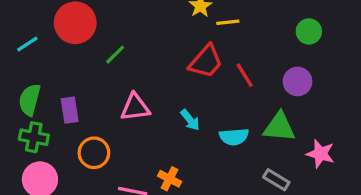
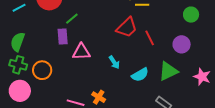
purple rectangle: (70, 110) -> (63, 37), moved
green triangle: (279, 127) -> (168, 71), turned -35
cyan semicircle: (234, 137) -> (140, 75), turned -30
orange circle: (94, 153) -> (42, 70), moved
pink star: (320, 154) -> (202, 77), moved

